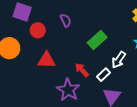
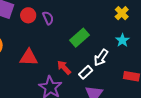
red circle: (38, 30) -> (28, 15), moved

